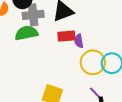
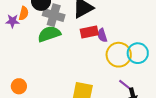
gray cross: (33, 15) -> (54, 15), turned 30

